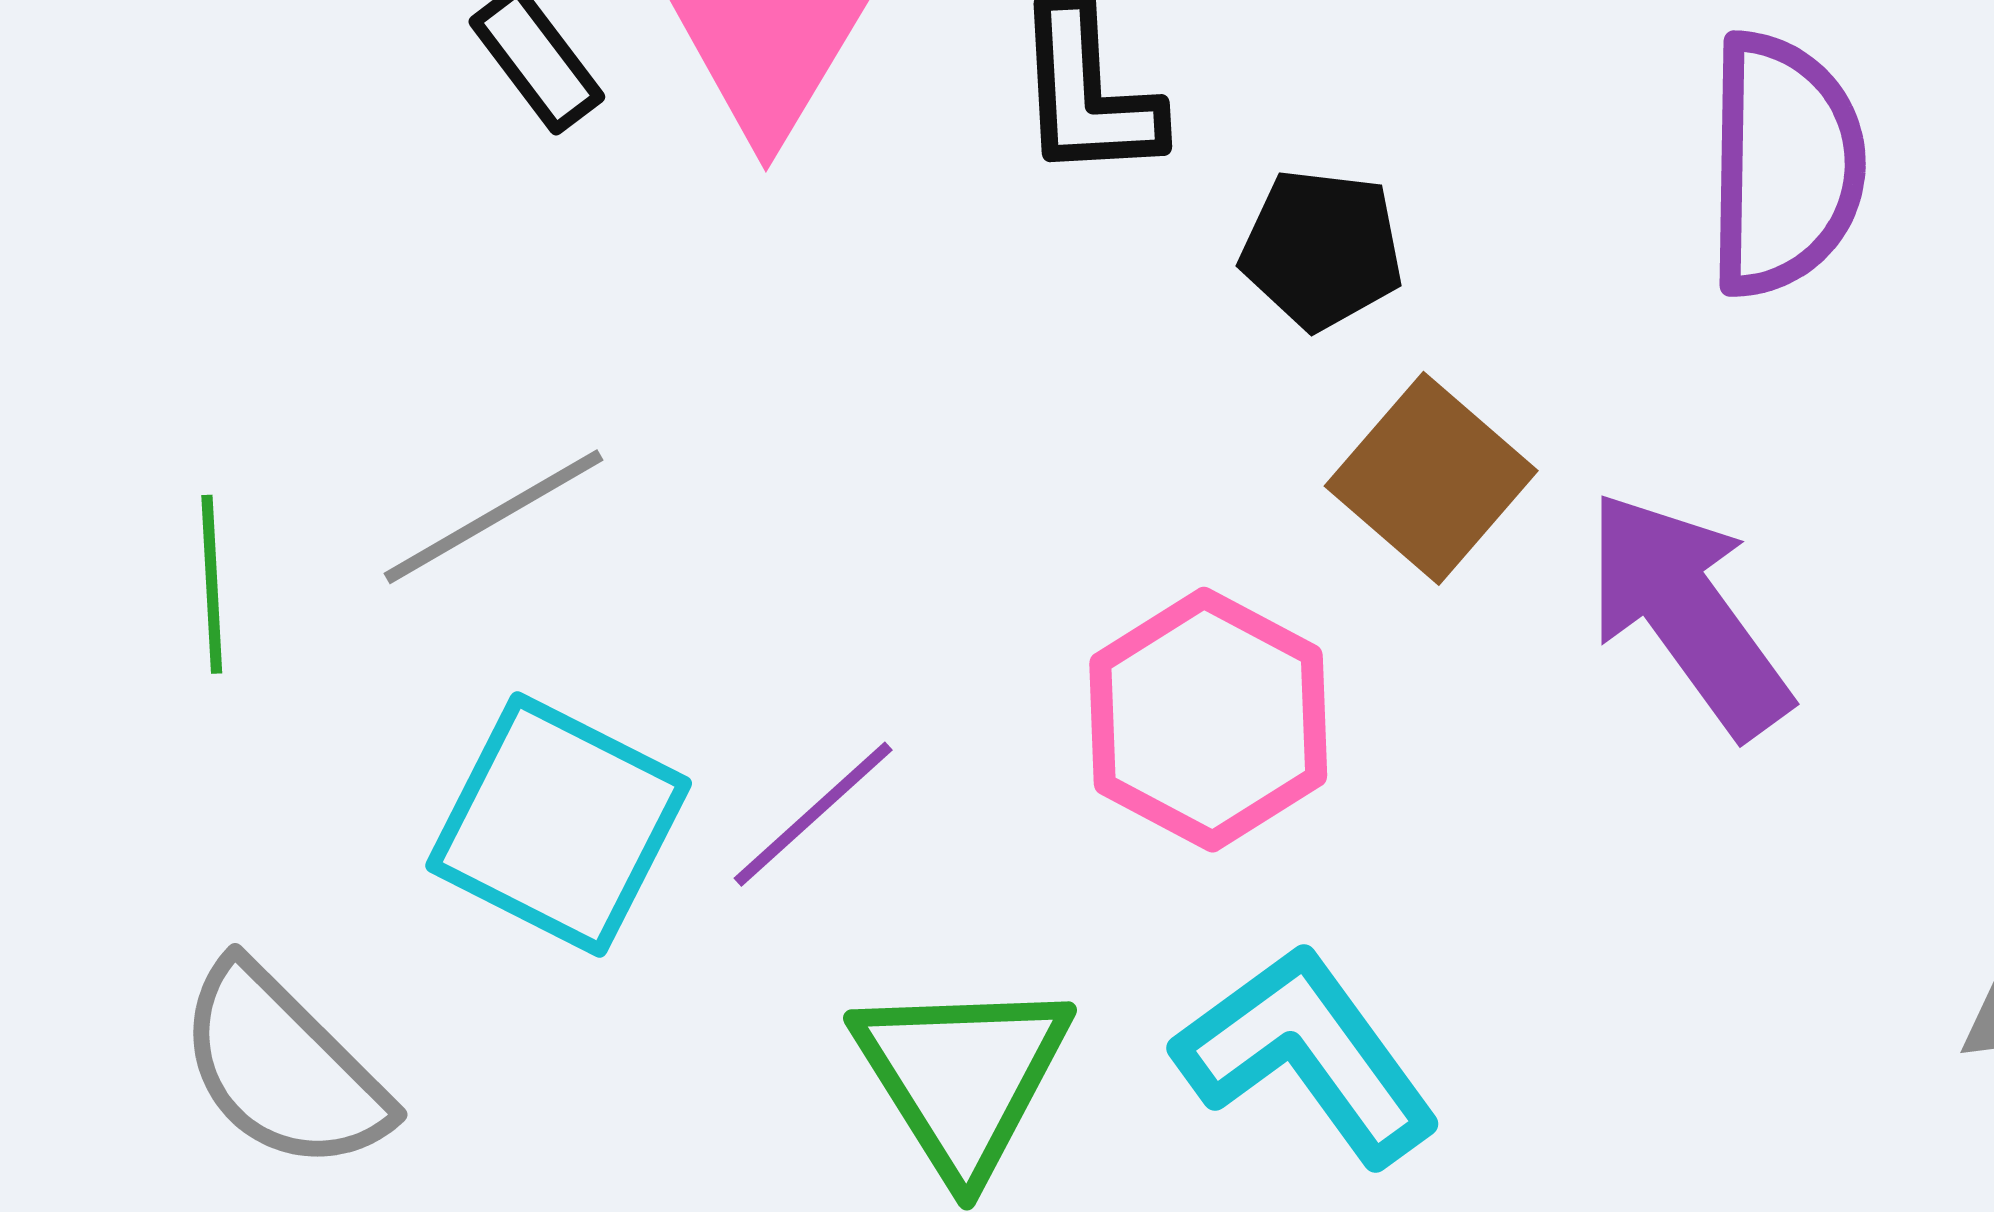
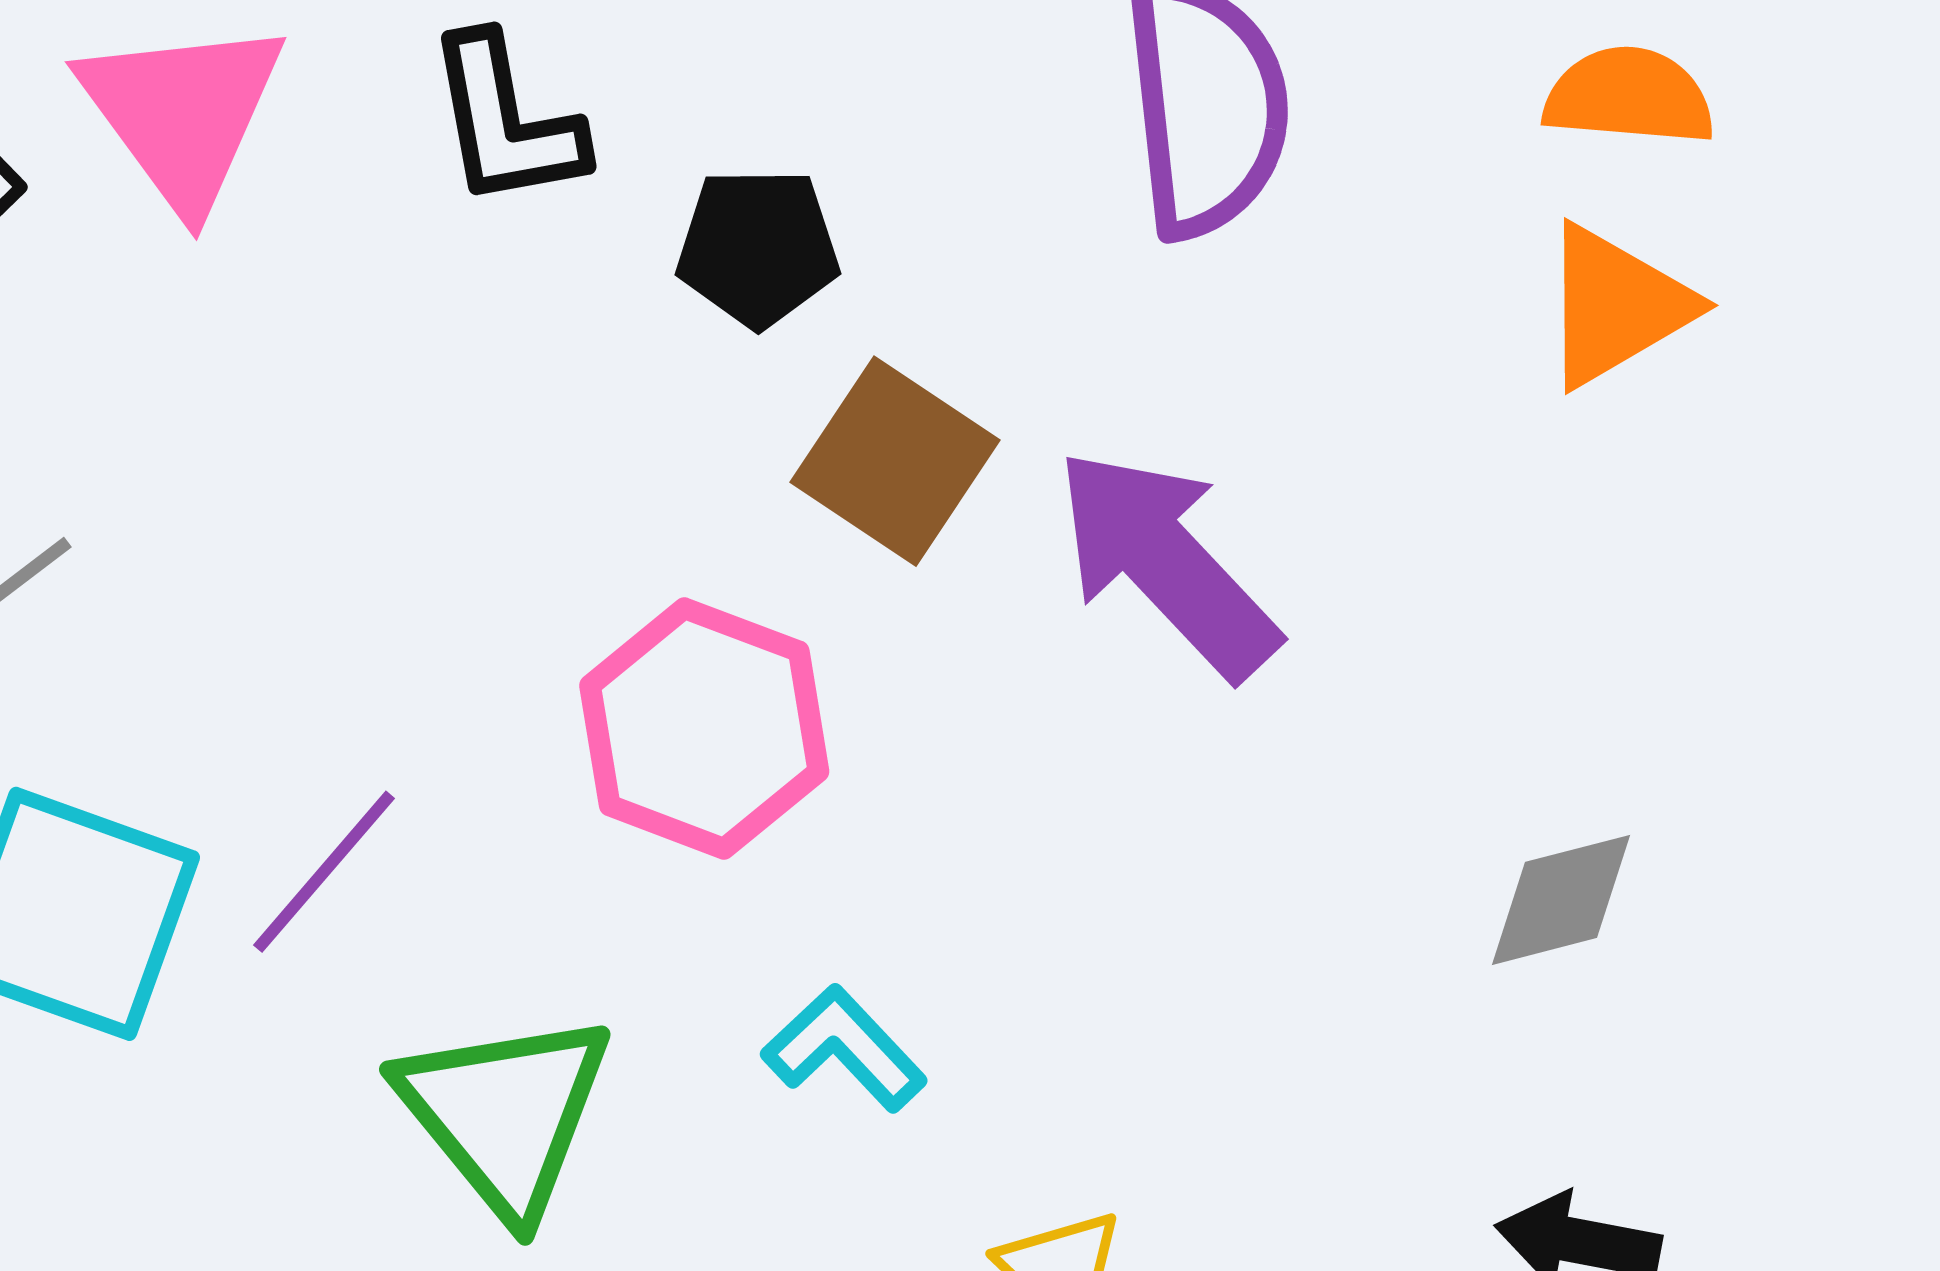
cyan L-shape: (1307, 1055) -> (844, 1048), size x0.6

